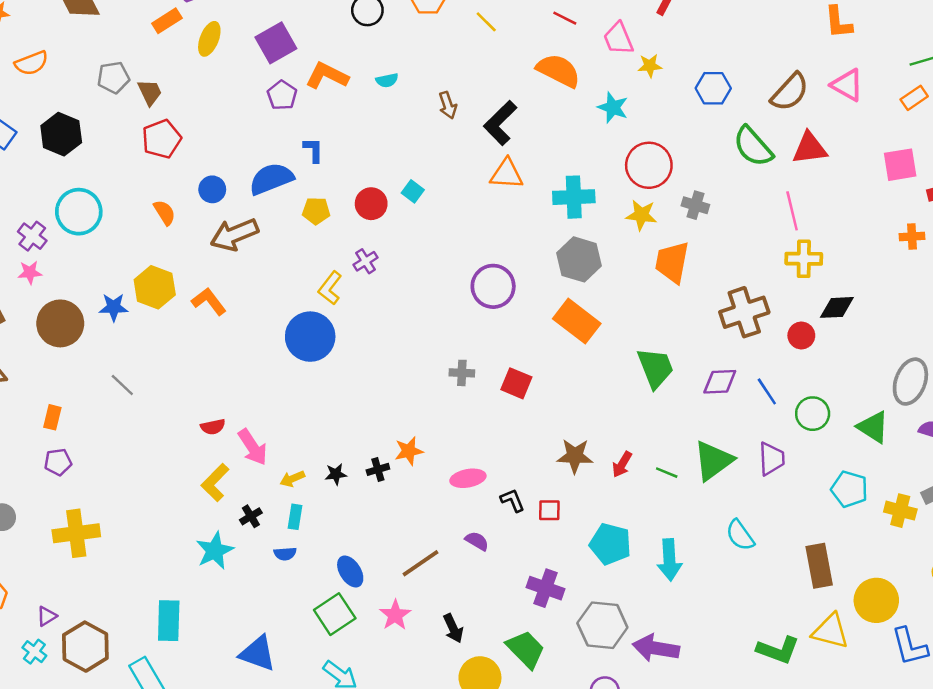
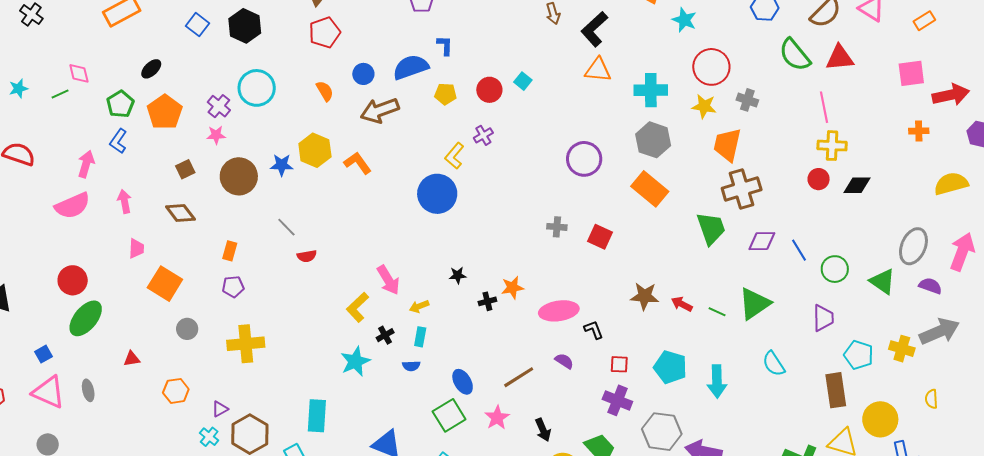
brown cross: (744, 312) -> (742, 189), moved
red circle: (801, 335) -> (819, 179), moved
red semicircle: (213, 427) -> (307, 256), moved
purple trapezoid: (772, 459) -> (823, 318), moved
red arrow: (622, 464) -> (682, 304), turned 85
black star: (336, 474) -> (458, 275), moved
pink ellipse: (468, 478) -> (559, 311), size x1.4
cyan pentagon: (849, 489) -> (859, 355), moved
red square: (549, 510) -> (619, 364), moved

